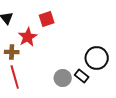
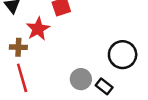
black rectangle: (82, 76) -> (104, 86), moved

